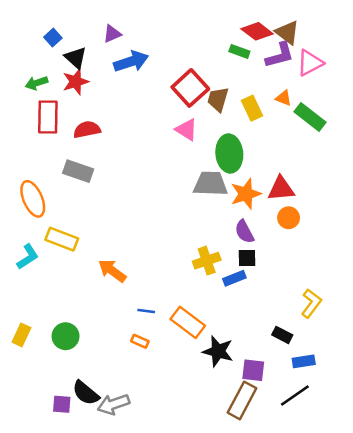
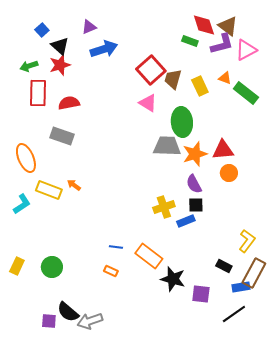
red diamond: (257, 31) -> (204, 25), turned 35
orange arrow: (112, 271) -> (74, 185), moved, size x0.6
brown rectangle: (242, 400) -> (254, 273), moved

